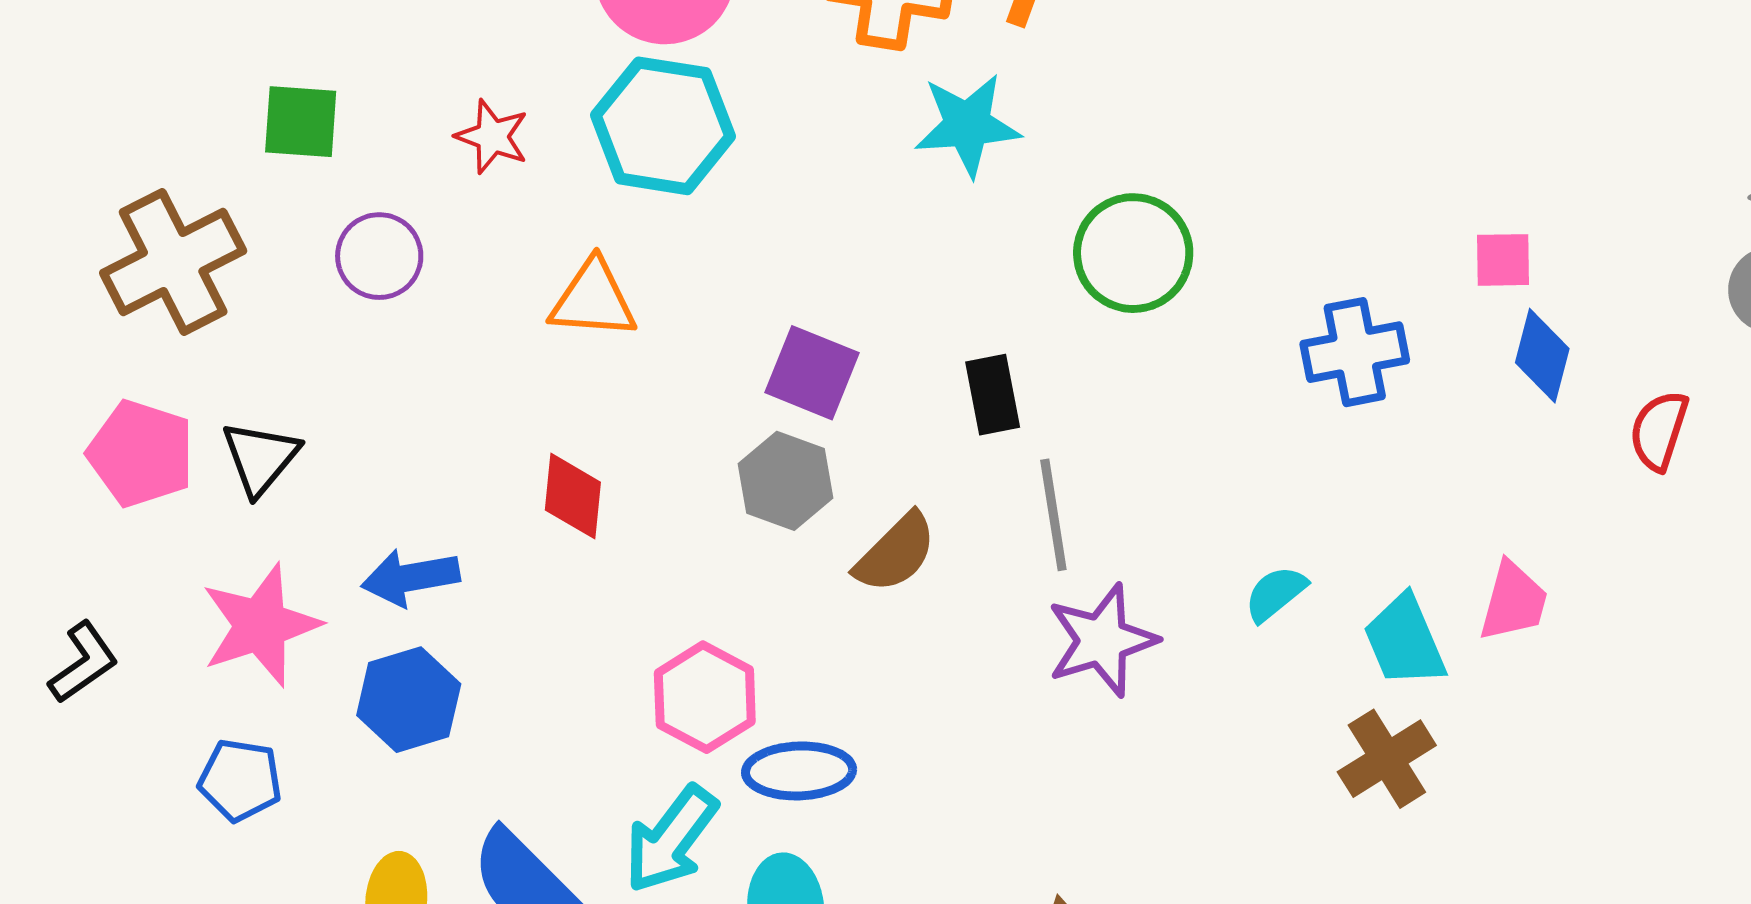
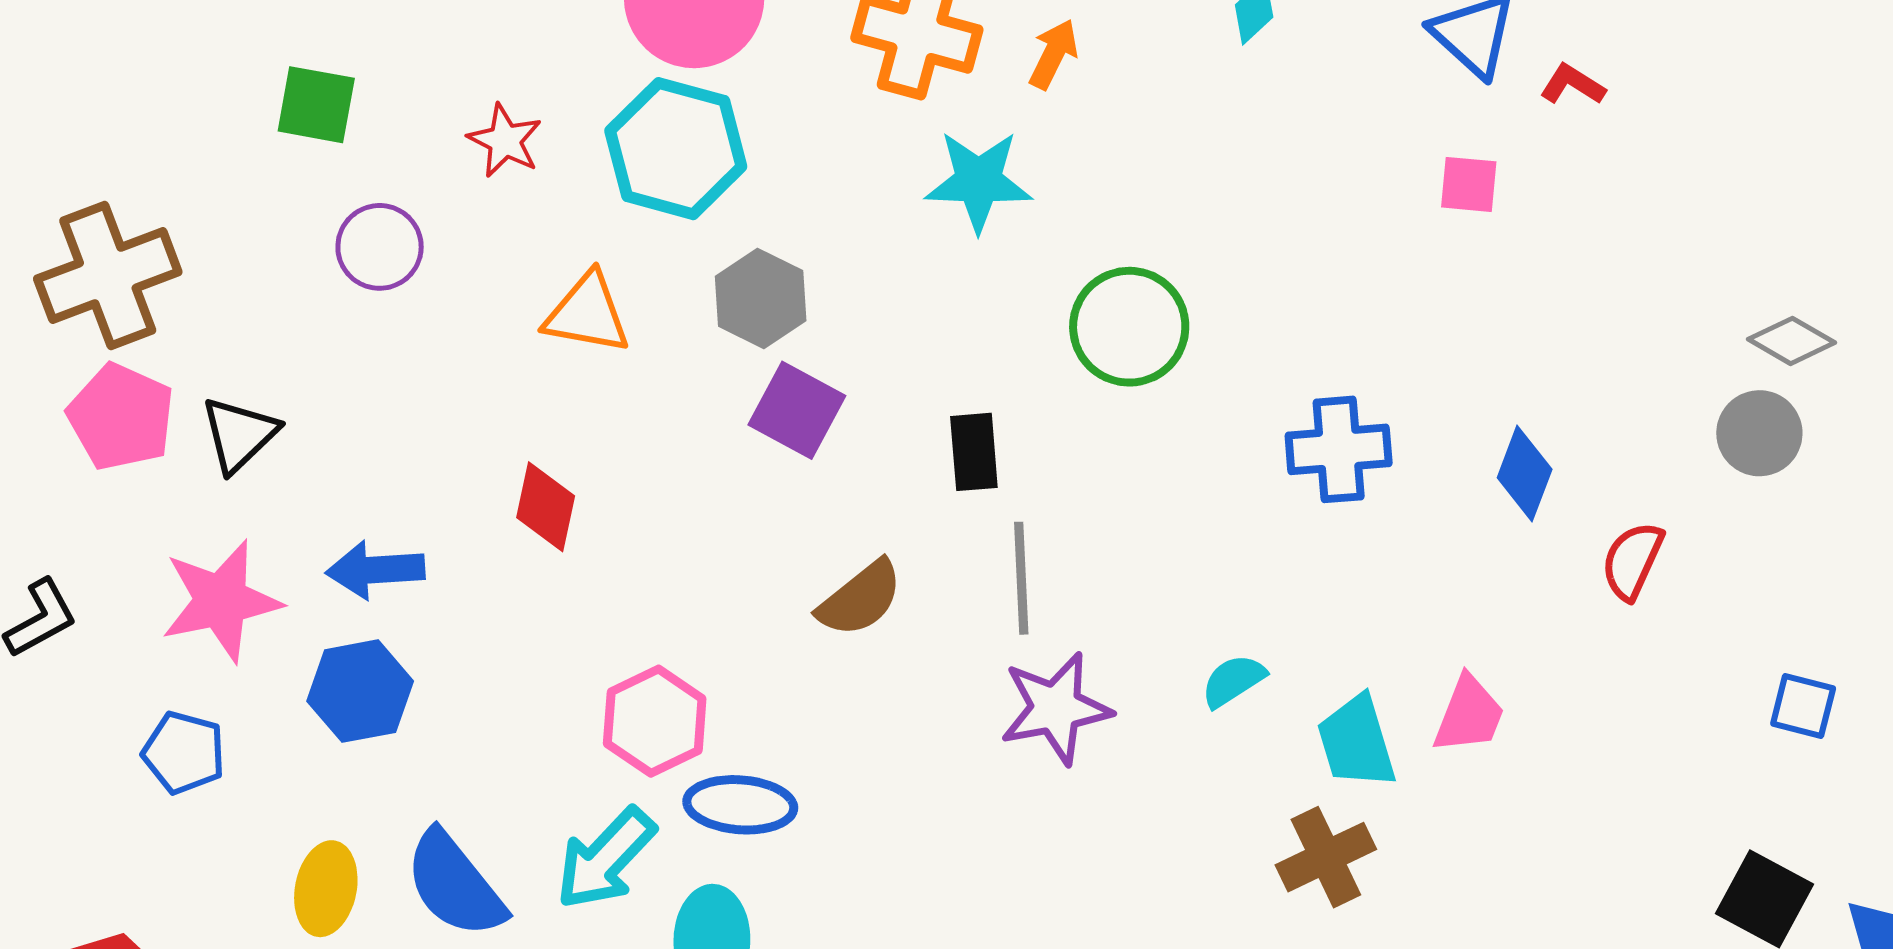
pink square: (1503, 260) -> (1469, 184), moved
brown cross: (173, 262) -> (108, 275), moved
gray hexagon: (785, 481) -> (761, 298), moved

